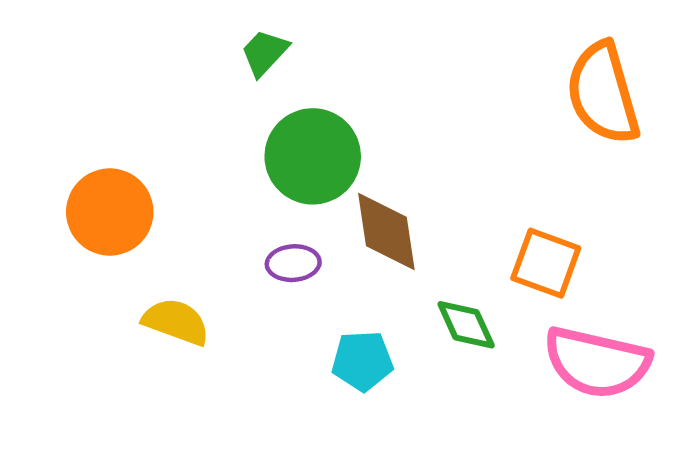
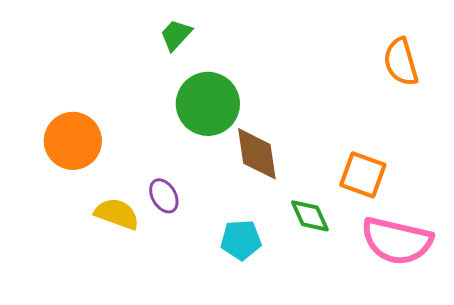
orange semicircle: (603, 93) -> (401, 62), size x0.7
purple ellipse: (293, 263) -> (164, 196), moved, turned 64

